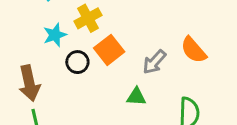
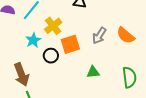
orange square: (109, 50) -> (70, 44), turned 30
gray arrow: (154, 62) -> (99, 36), moved

